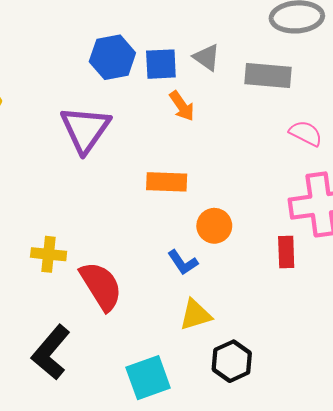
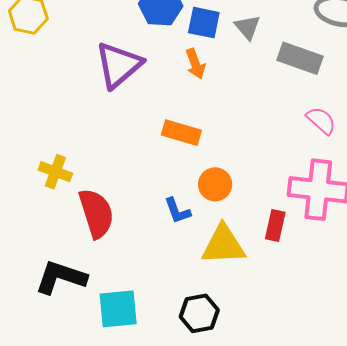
orange arrow: (182, 106) -> (195, 64), moved
yellow triangle: (195, 315) -> (223, 245), moved, size x1.4
black L-shape: (51, 352) -> (61, 277), moved, turned 54

